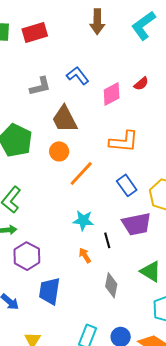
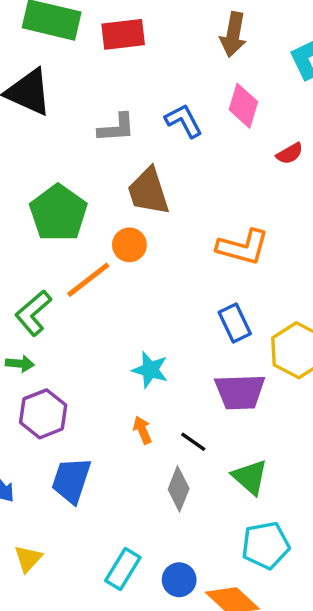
pink diamond: (112, 94) -> (243, 106), moved, turned -55
orange line: (81, 173) -> (88, 280), moved
black line: (107, 240) -> (193, 442), moved, turned -49

